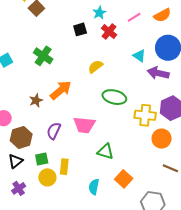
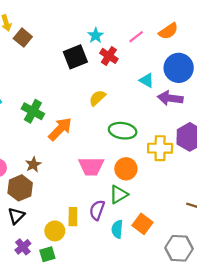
black square: (80, 29) -> (75, 57), size x1.5
green cross: (43, 56) -> (33, 111), moved
brown star: (36, 100) -> (33, 164), moved
purple semicircle: (54, 131) -> (97, 210), moved
orange circle: (162, 139) -> (126, 169), moved
green triangle: (105, 152) -> (119, 194), turned -42
green square: (42, 159) -> (47, 254), moved
cyan semicircle: (94, 187) -> (117, 229), moved

